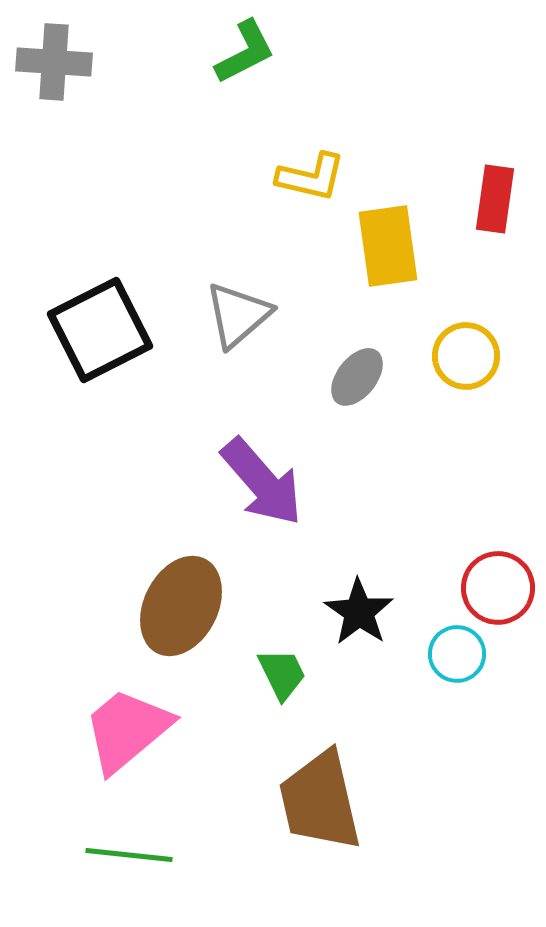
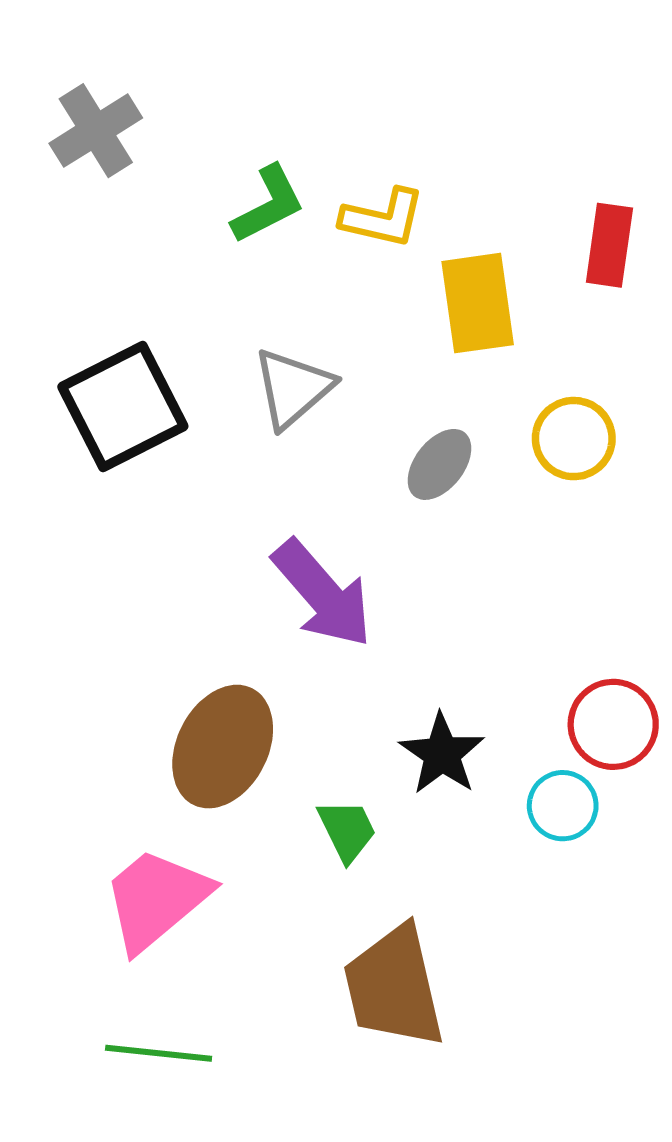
green L-shape: (245, 52) -> (268, 204), moved
gray cross: (54, 62) -> (96, 131), moved, turned -36

